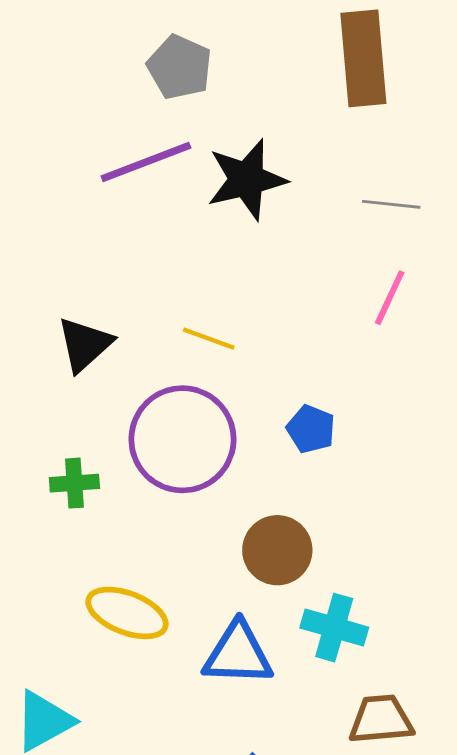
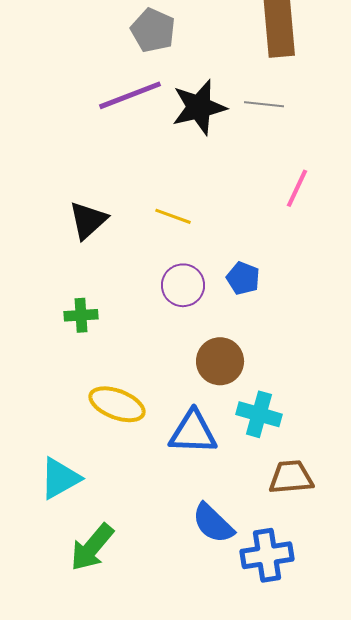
gray line: (391, 204) -> (264, 104), moved
purple circle: (182, 439) -> (183, 285), moved, size x0.6

